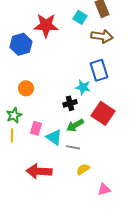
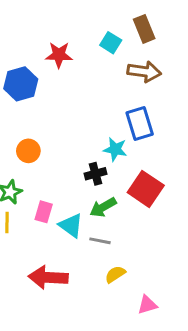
red star: (46, 25) -> (59, 55), size x0.7

